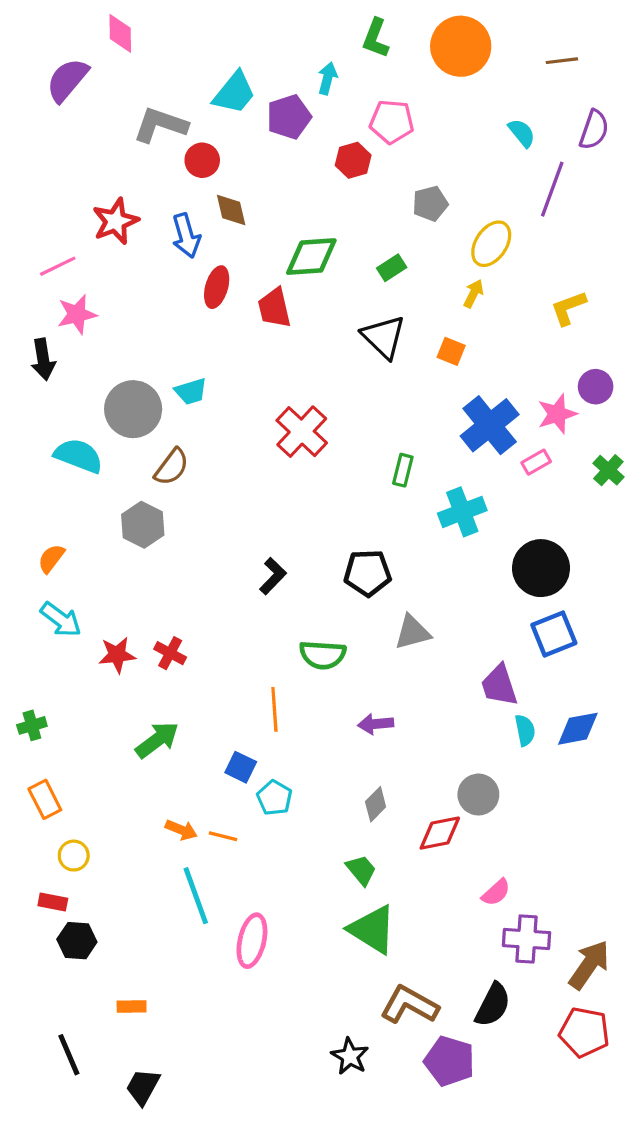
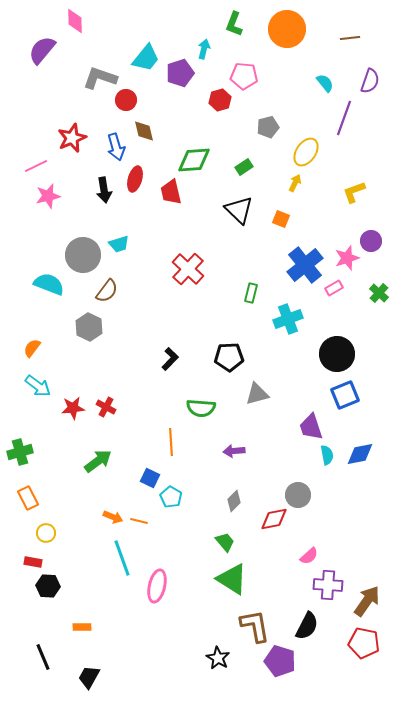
black arrow: (43, 359) -> (104, 190), moved
green cross: (32, 725) -> (20, 452), size x1.4
brown L-shape: (409, 1005) -> (255, 626), turned 51

